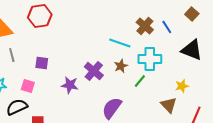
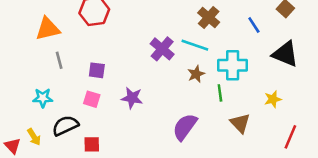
brown cross: (145, 26) -> (209, 17), moved
purple cross: (94, 71) -> (162, 49), moved
green line: (140, 81) -> (220, 93), turned -48
pink square: (28, 86) -> (92, 99), moved
brown triangle: (169, 105) -> (240, 123), moved

